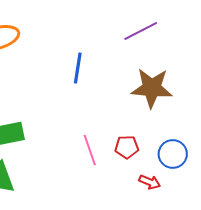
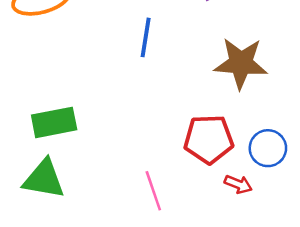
red pentagon: (127, 147) -> (209, 139), size x1.6
pink line: (90, 150) -> (153, 191), moved

